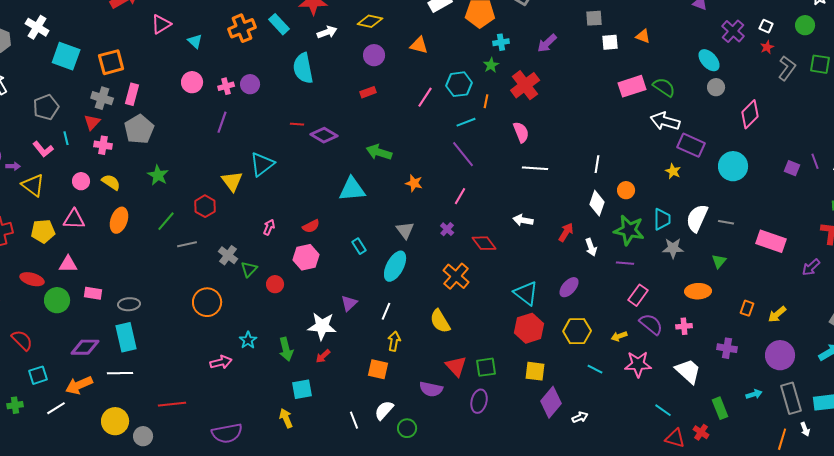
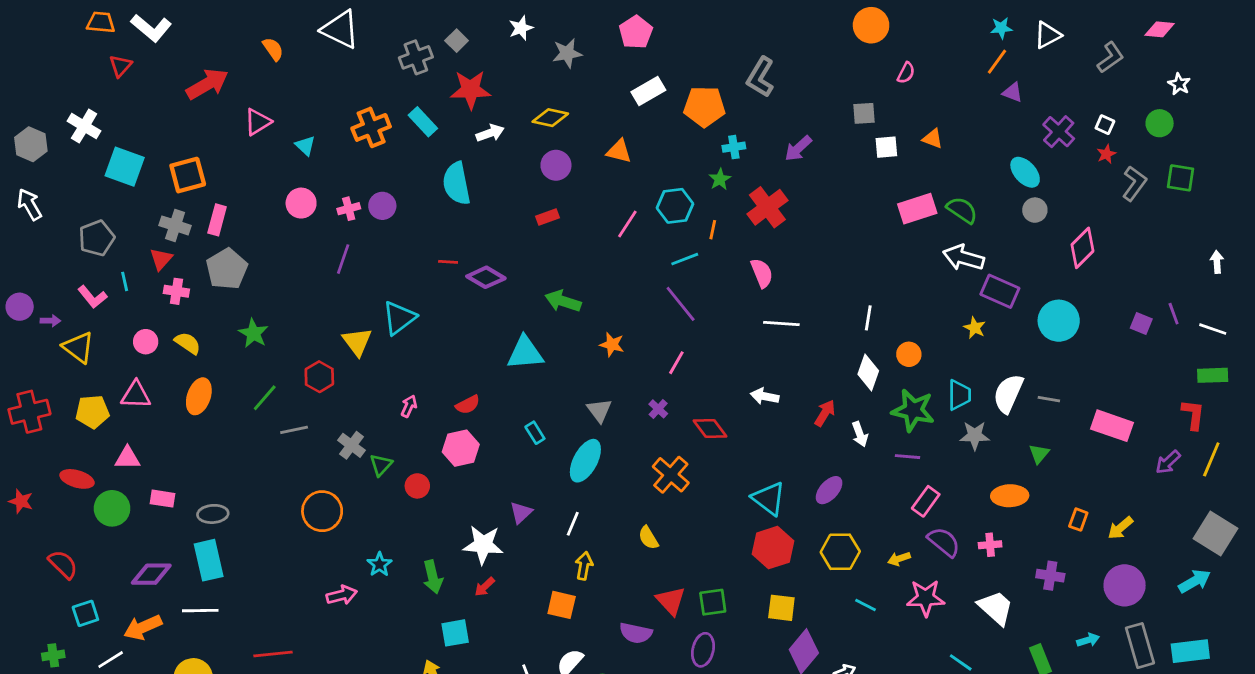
yellow semicircle: (440, 321) -> (648, 538), size x0.7

